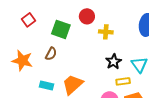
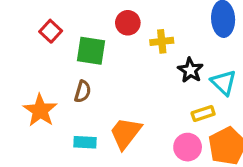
red square: (28, 20) -> (51, 31), moved
orange star: (22, 61) -> (40, 110), turned 30
black star: (114, 62) -> (190, 70), moved

